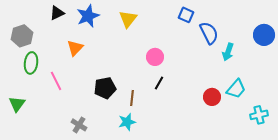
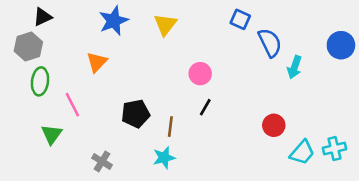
black triangle: (57, 13) -> (43, 17), moved
cyan trapezoid: (236, 89) -> (302, 152), moved
green triangle: (17, 104) -> (52, 134), moved

